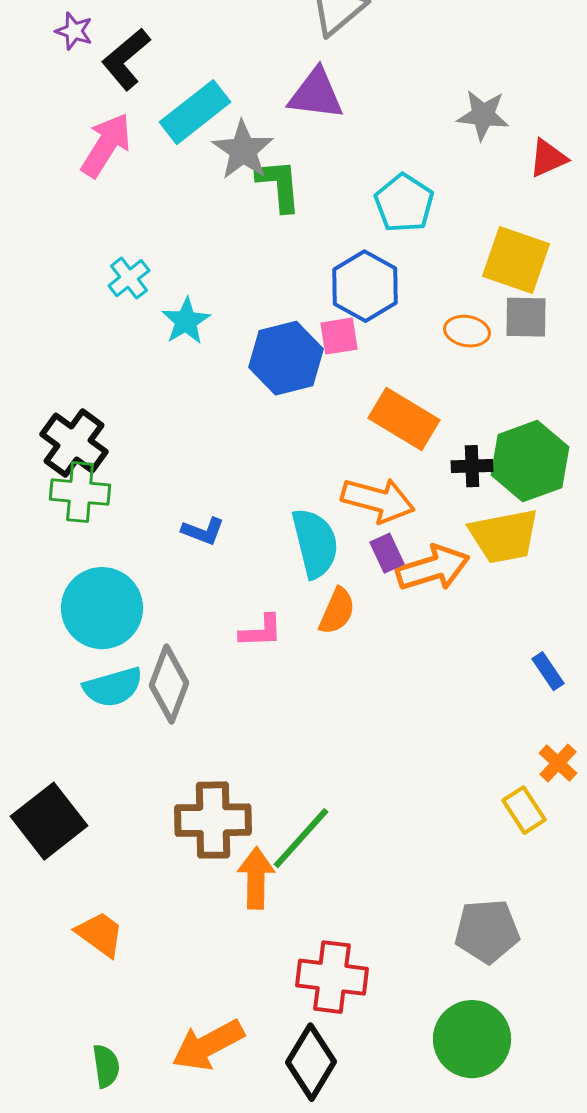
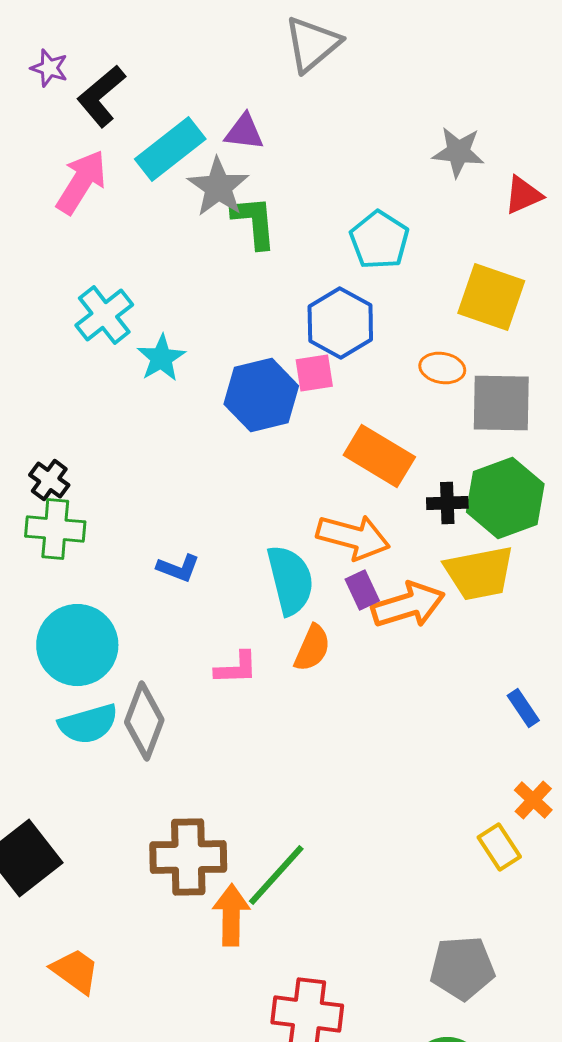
purple triangle: (316, 94) -> (244, 132), moved, size x0.7
cyan cross: (129, 278) -> (104, 315), size x1.4
gray square: (526, 317) -> (501, 403), moved, size x1.4
black cross: (74, 443) -> (49, 480), size x0.6

